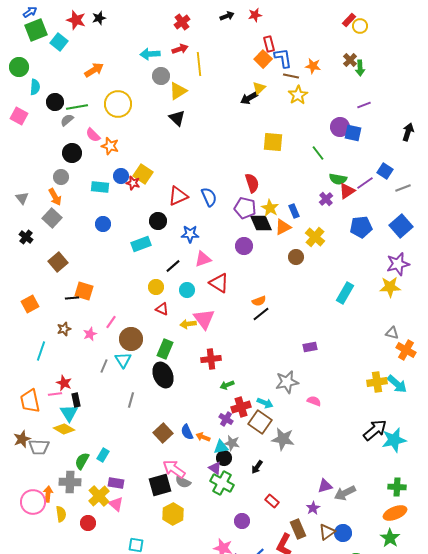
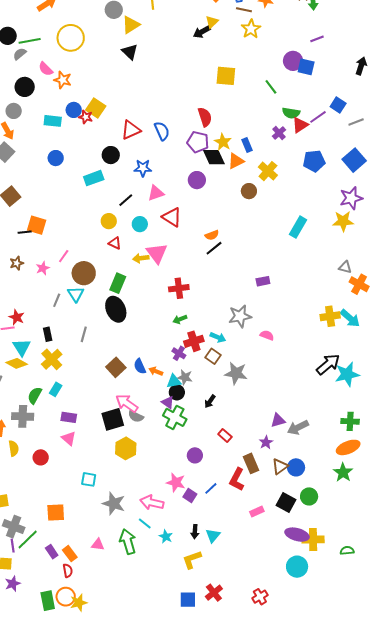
red cross: (211, 359) -> (179, 288), moved
black rectangle: (76, 400) -> (48, 334), moved
brown square: (260, 422) -> (213, 356), size x0.7
yellow cross: (99, 496) -> (52, 359), moved

